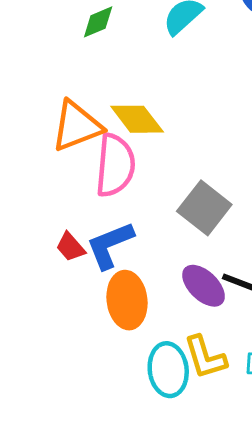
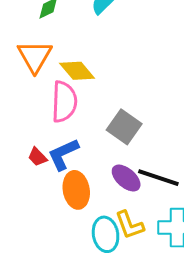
orange triangle: (77, 126) -> (35, 56), moved, turned -36

